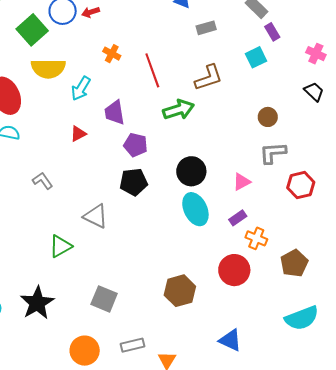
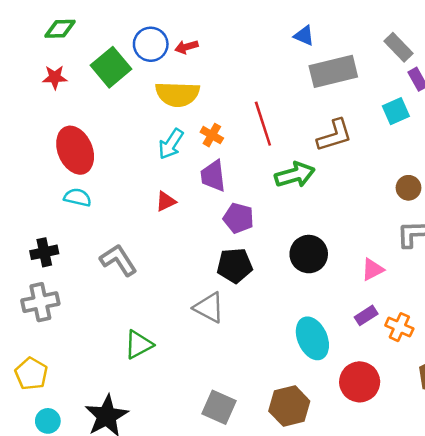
gray rectangle: (206, 28) -> (333, 71), size x1.8
orange cross: (112, 54) -> (212, 135), moved
yellow semicircle: (48, 68) -> (177, 94), moved
gray L-shape: (43, 181) -> (118, 260), size x1.4
cyan ellipse: (195, 209) -> (312, 338), moved
gray triangle: (96, 216) -> (209, 308), moved
orange cross: (256, 238) -> (399, 327), moved
gray square: (104, 299) -> (219, 407), moved

